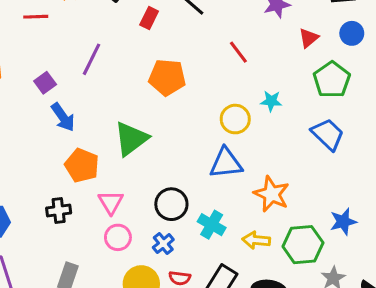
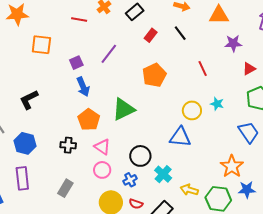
orange pentagon: (167, 77) -> (154, 75), turned 30
orange star: (272, 194) -> (232, 166), moved
pink triangle: (111, 202) -> (102, 147), turned -36

